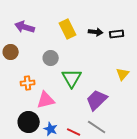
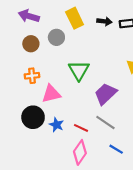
brown circle: (11, 52) -> (31, 44), moved
gray circle: (51, 58) -> (56, 37), moved

